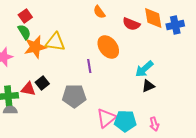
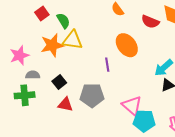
green semicircle: (24, 32) -> (63, 21), moved
red triangle: (28, 89) -> (65, 104), moved
gray semicircle: (10, 110) -> (33, 75), moved
pink triangle: (106, 118) -> (132, 106), moved, turned -40

